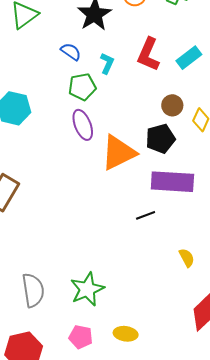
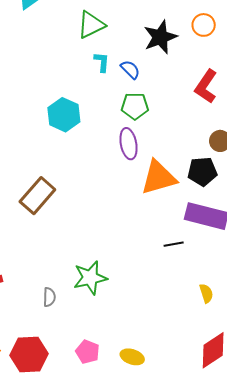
cyan L-shape: (107, 63) -> (102, 62), moved, turned -30
green star: (87, 289) -> (90, 278), moved
gray semicircle: (33, 290) -> (49, 297), size x0.6

